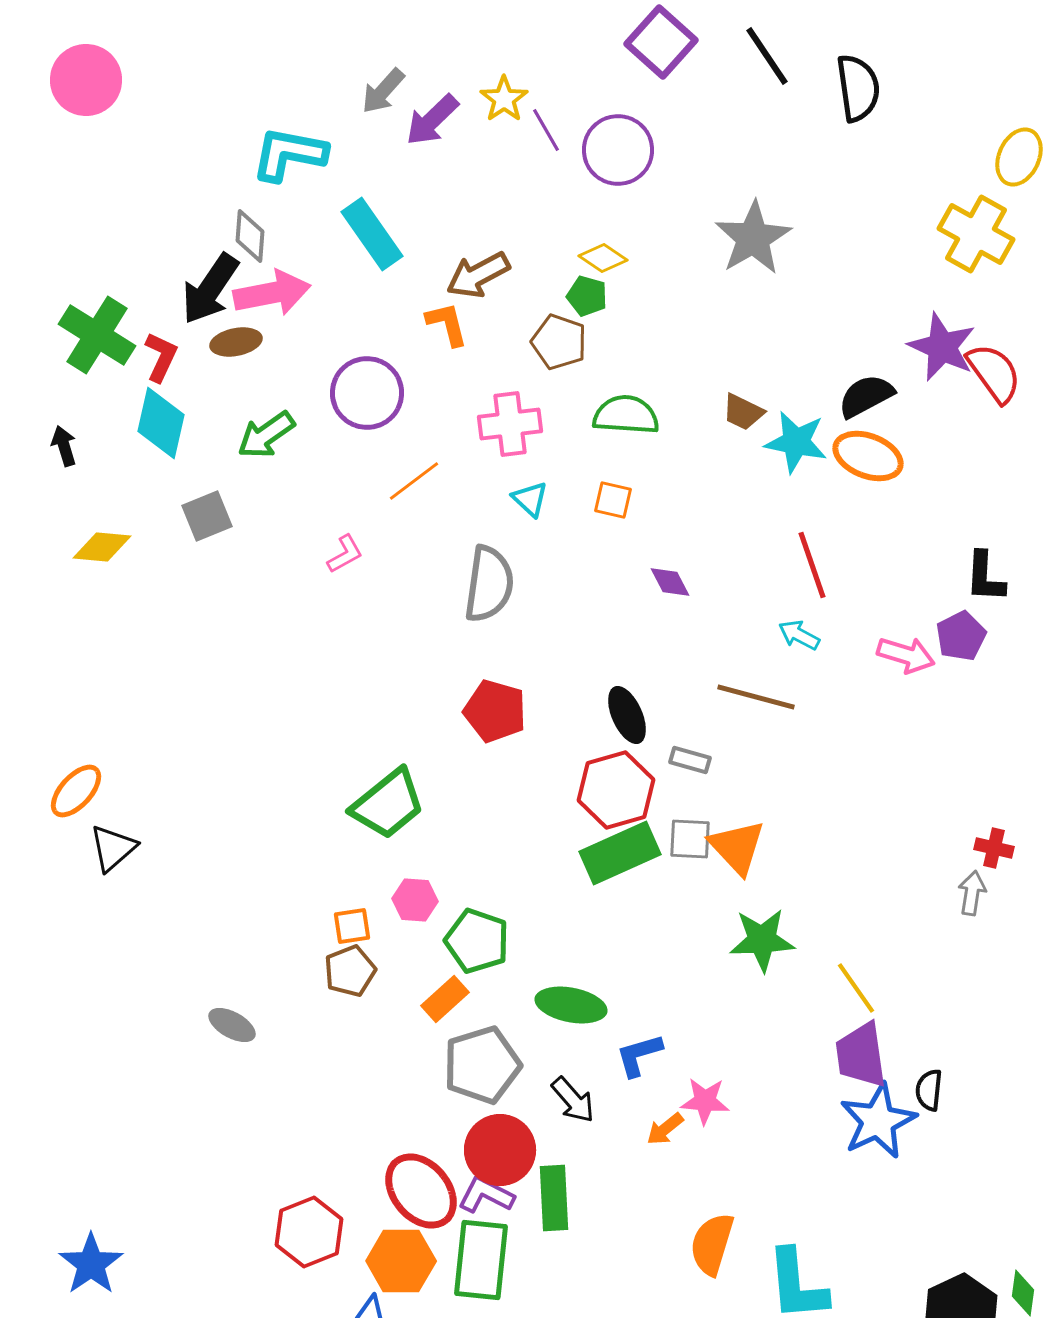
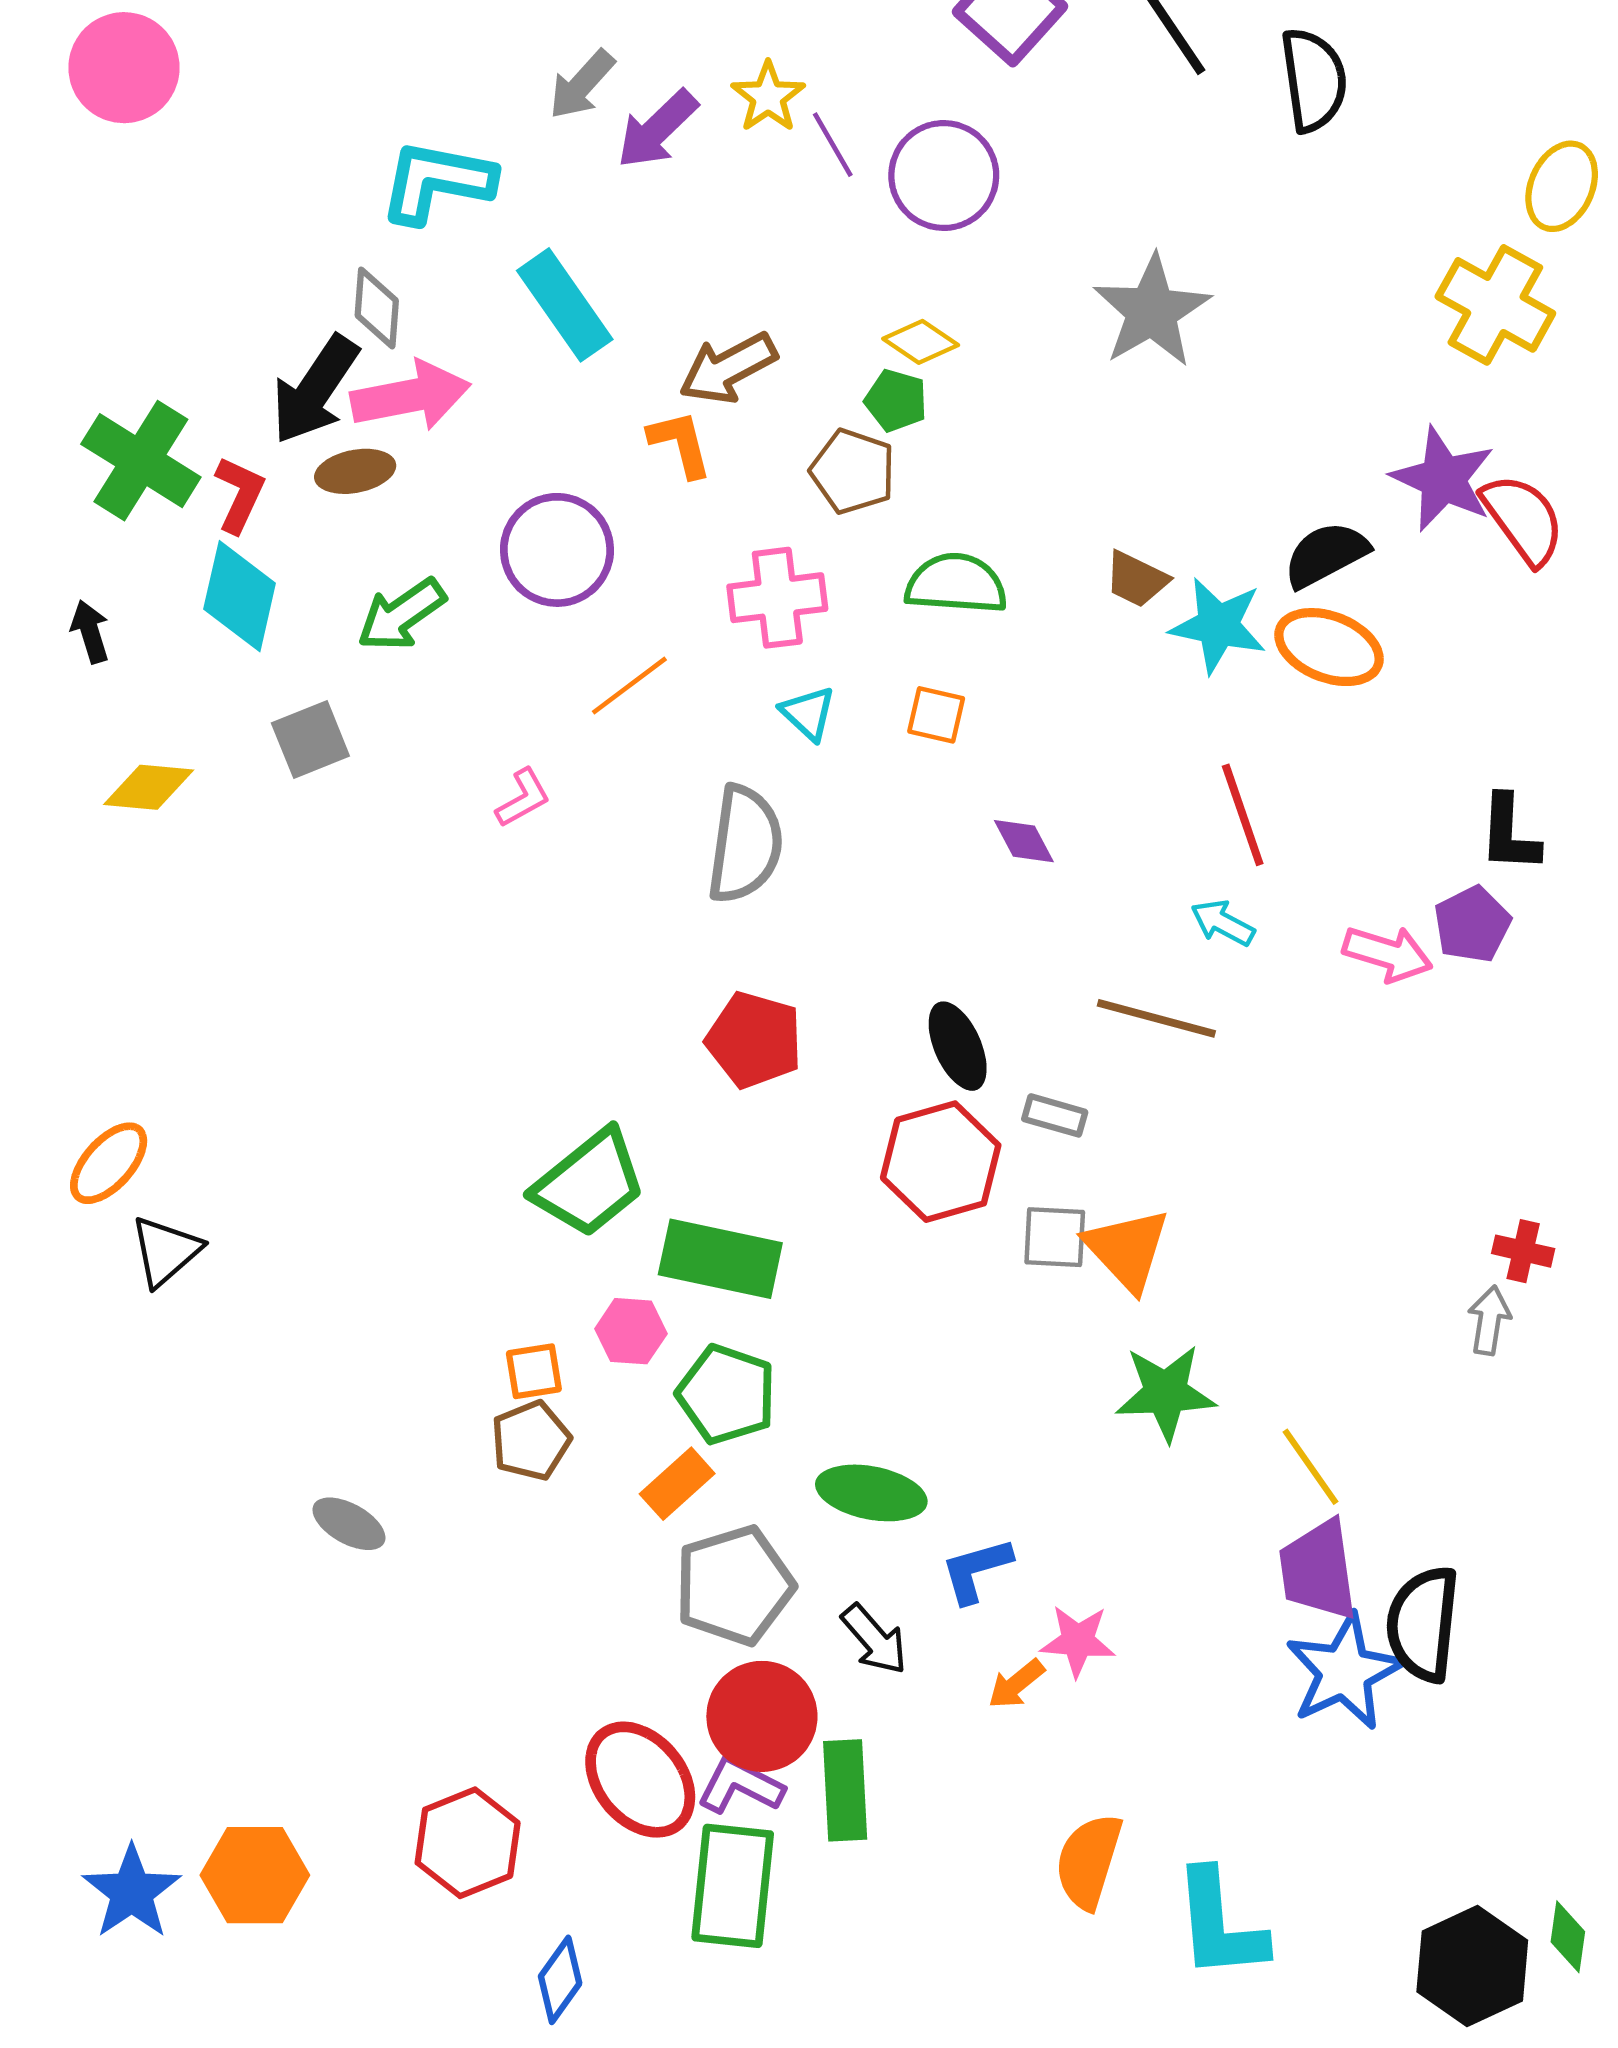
green rectangle: (620, 853) -> (720, 1259), moved, turned 36
black semicircle: (929, 1090) -> (1423, 1624), size x1.8
orange hexagon: (401, 1261) -> (255, 1875), moved

